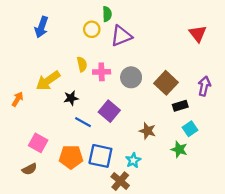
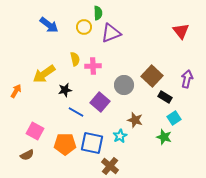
blue arrow: (42, 27) -> (49, 25), moved, turned -72
gray circle: (131, 77) -> (124, 85), moved
black rectangle: (180, 106) -> (165, 97), turned 48
cyan star: (133, 160) -> (120, 136), moved

